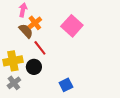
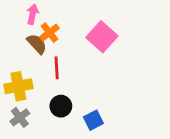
red line: (40, 48) -> (57, 68), turned 35
black circle: (34, 67) -> (61, 106), moved

